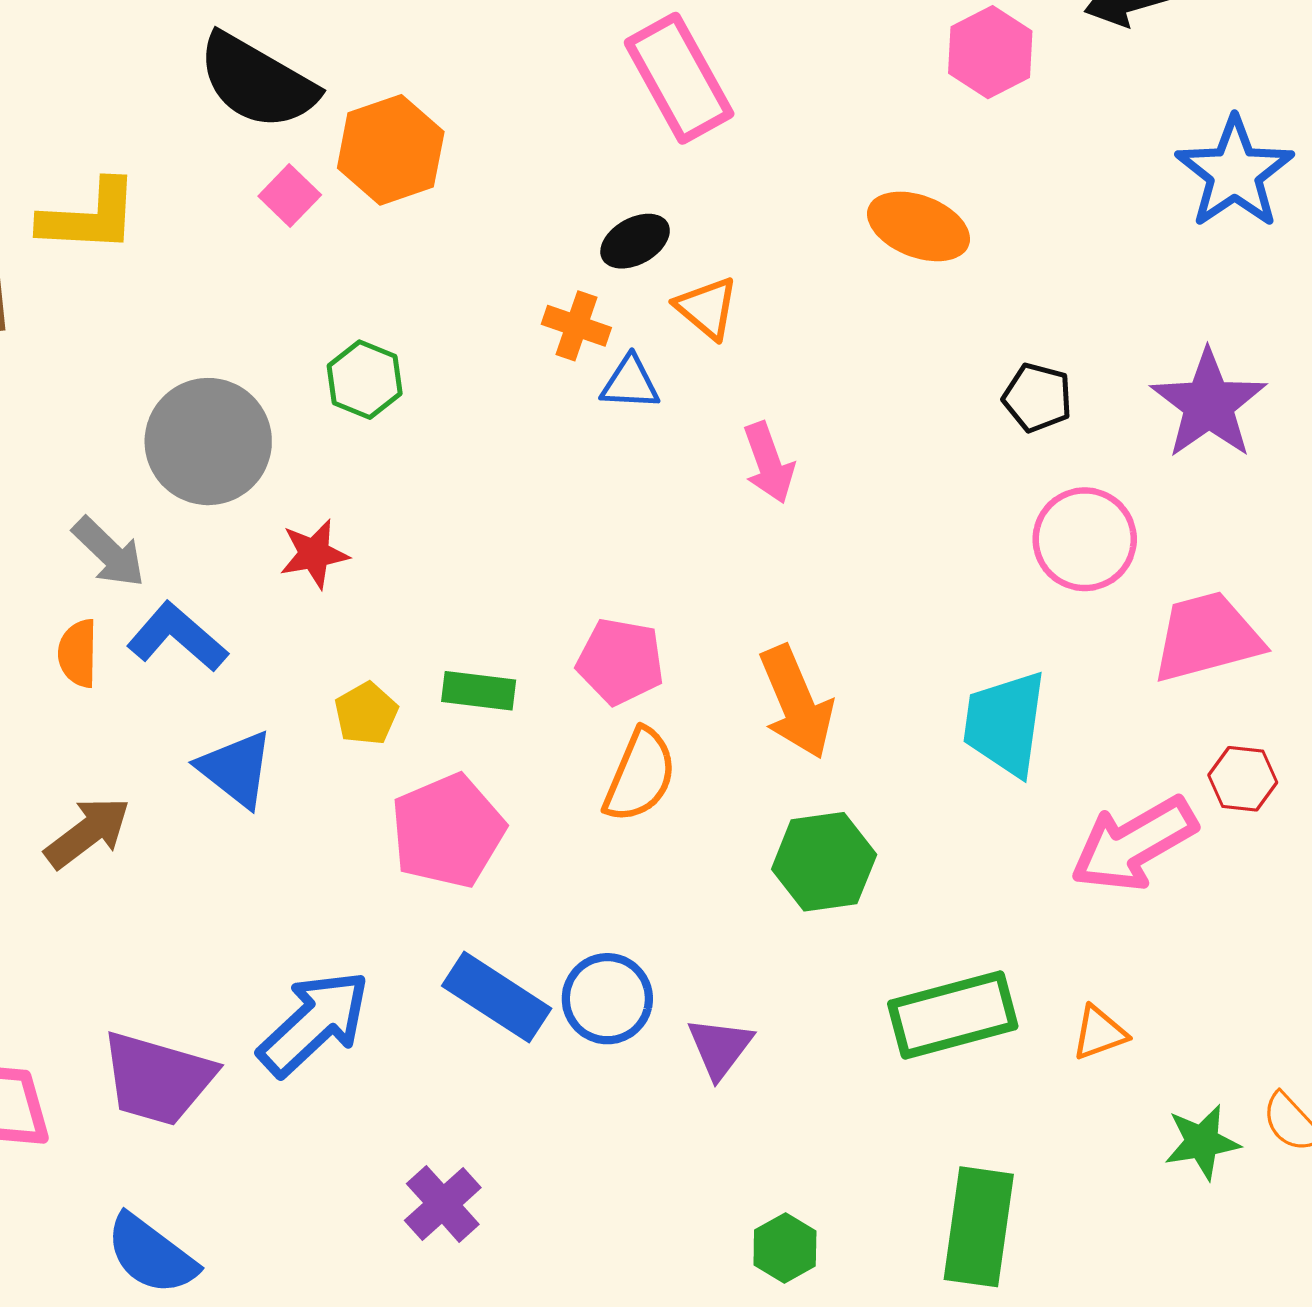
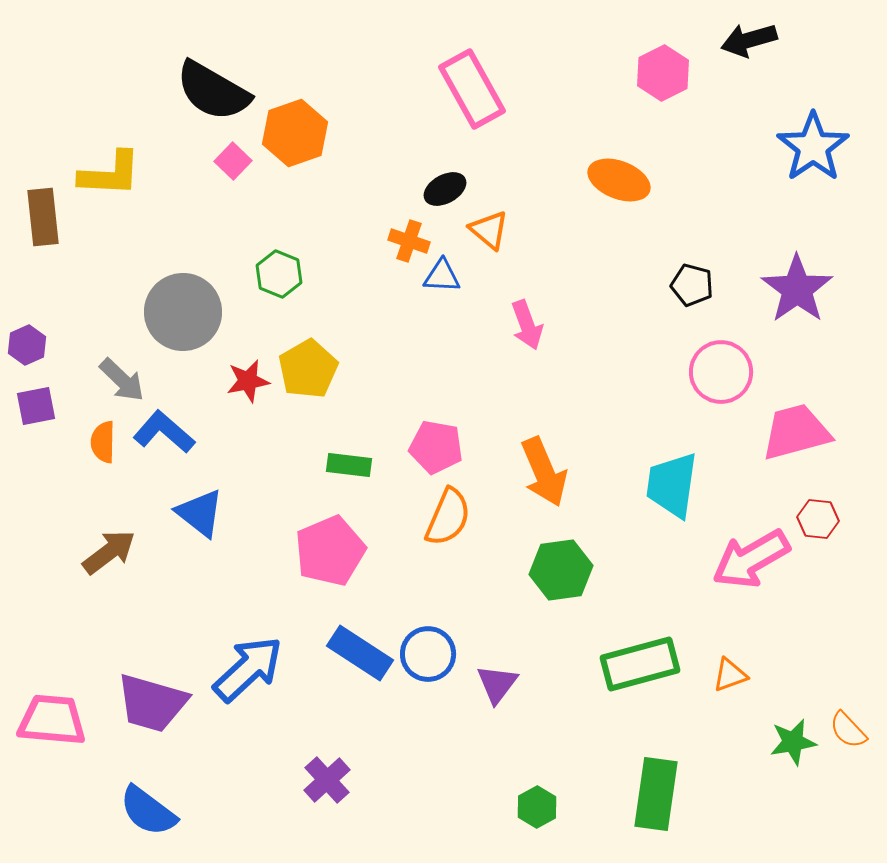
yellow pentagon: (366, 714) -> (308, 369), moved, size x1.5

